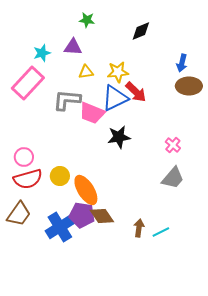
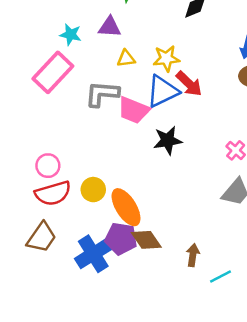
cyan star: (42, 53) -> (71, 35), turned 30
cyan line: (161, 232) -> (221, 276), moved

